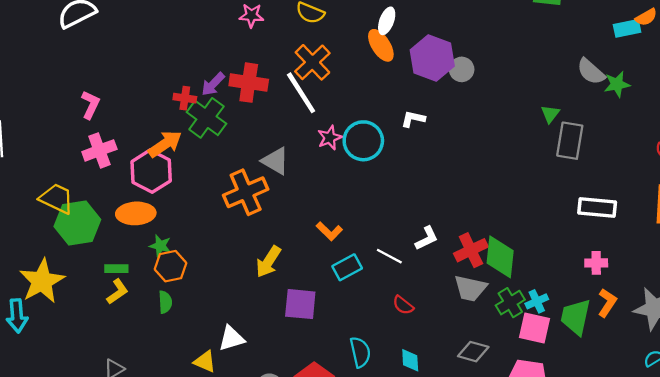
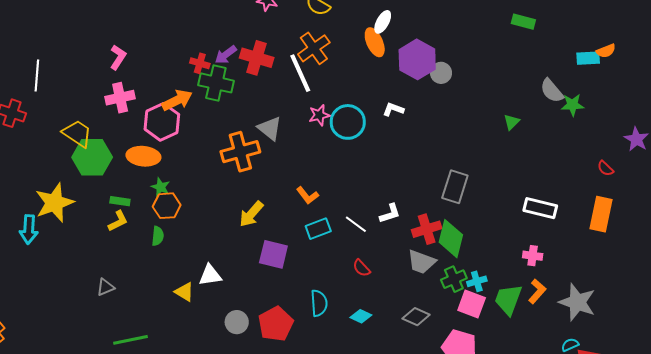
green cross: (206, 118) -> (216, 83), turned -32
gray rectangle: (570, 141) -> (455, 187), moved
cyan diamond: (410, 360) -> (361, 316), turned -70

